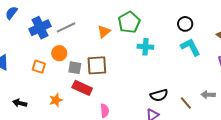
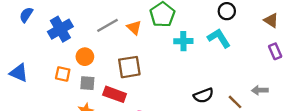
gray line: (66, 27) -> (107, 25), moved
orange triangle: (104, 32) -> (134, 28), turned -32
cyan L-shape: (190, 47) -> (219, 38), moved
gray square: (75, 68) -> (87, 83), moved

